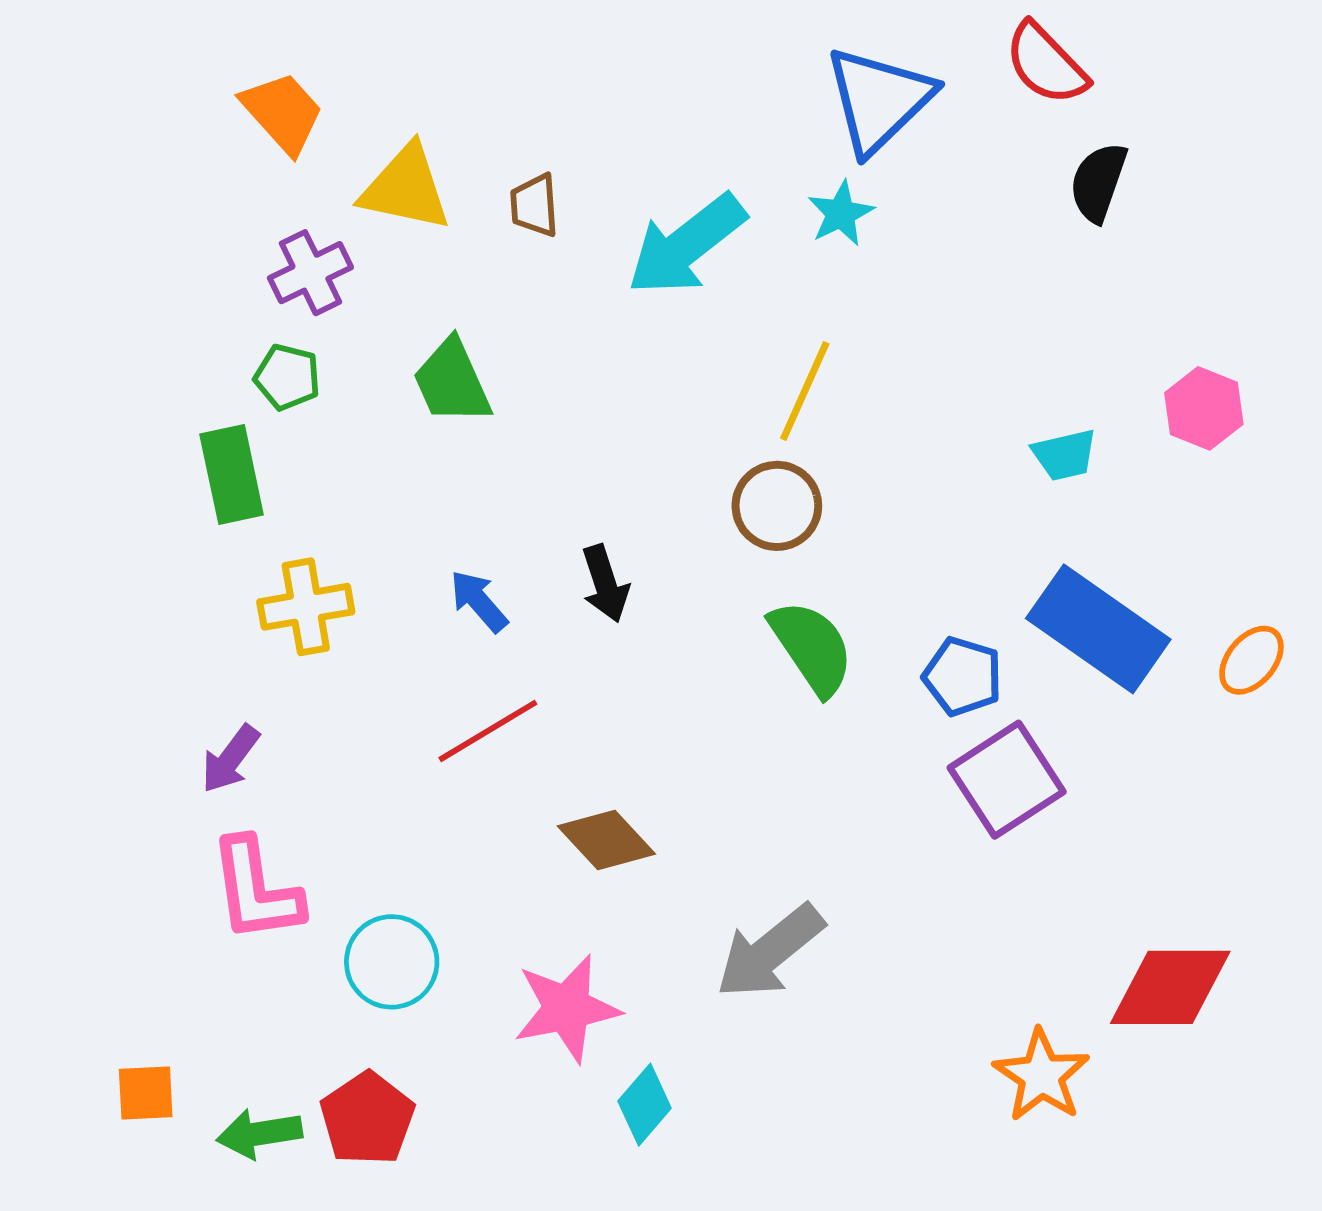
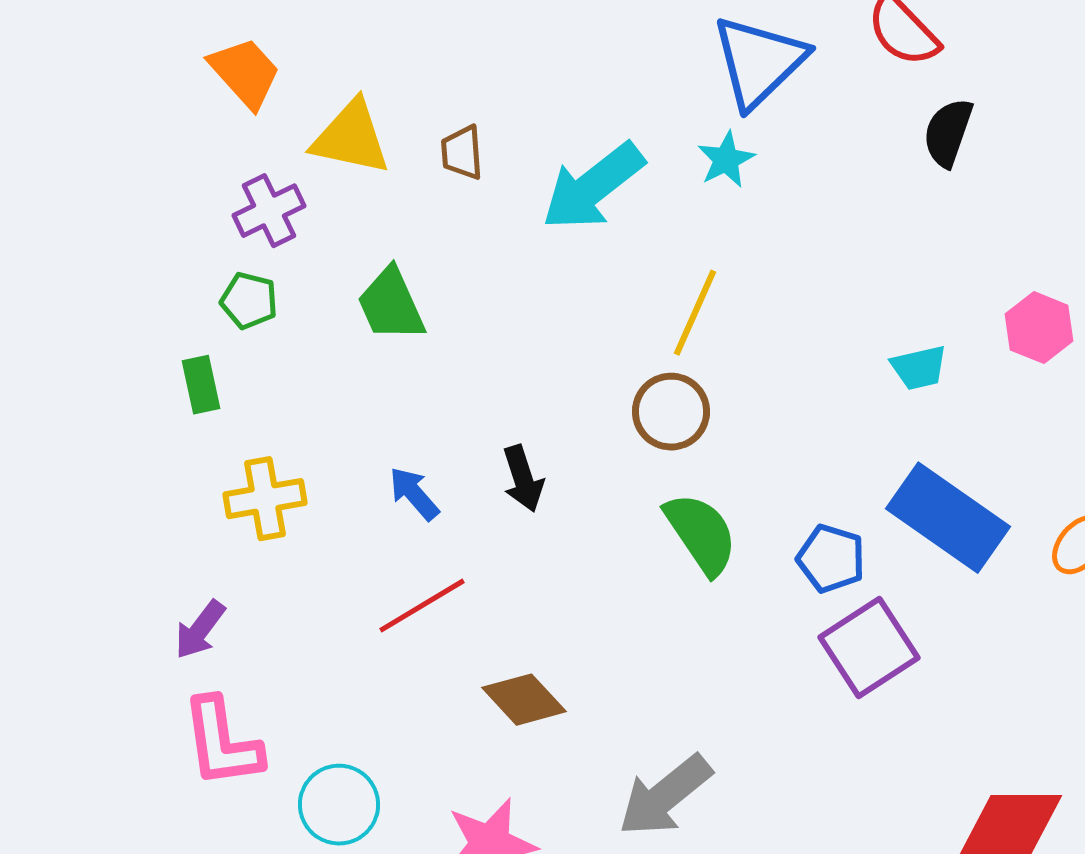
green rectangle: (232, 475) -> (201, 385), size x0.7

